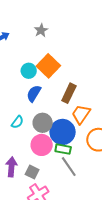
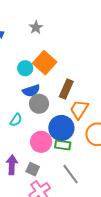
blue semicircle: (34, 93) -> (31, 91), turned -138
gray circle: (43, 123) -> (39, 104), moved
gray line: (69, 167) -> (71, 174), moved

